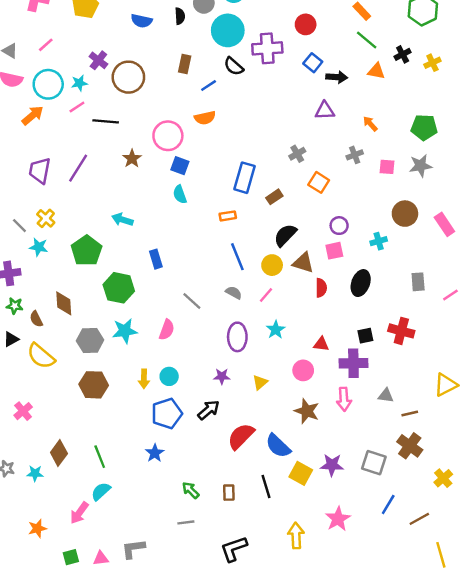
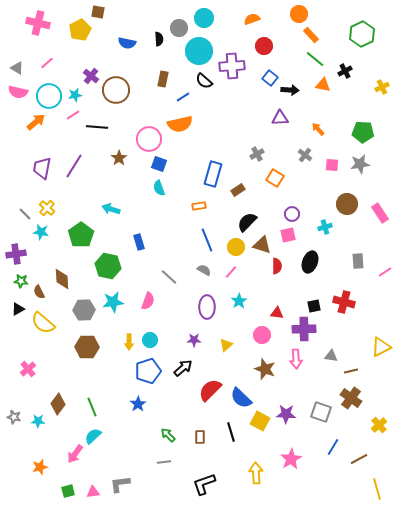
yellow cross: (432, 63) -> (382, 87), moved
orange semicircle: (205, 118) -> (180, 124), size x1.4
gray cross: (355, 155) -> (305, 155), turned -32

